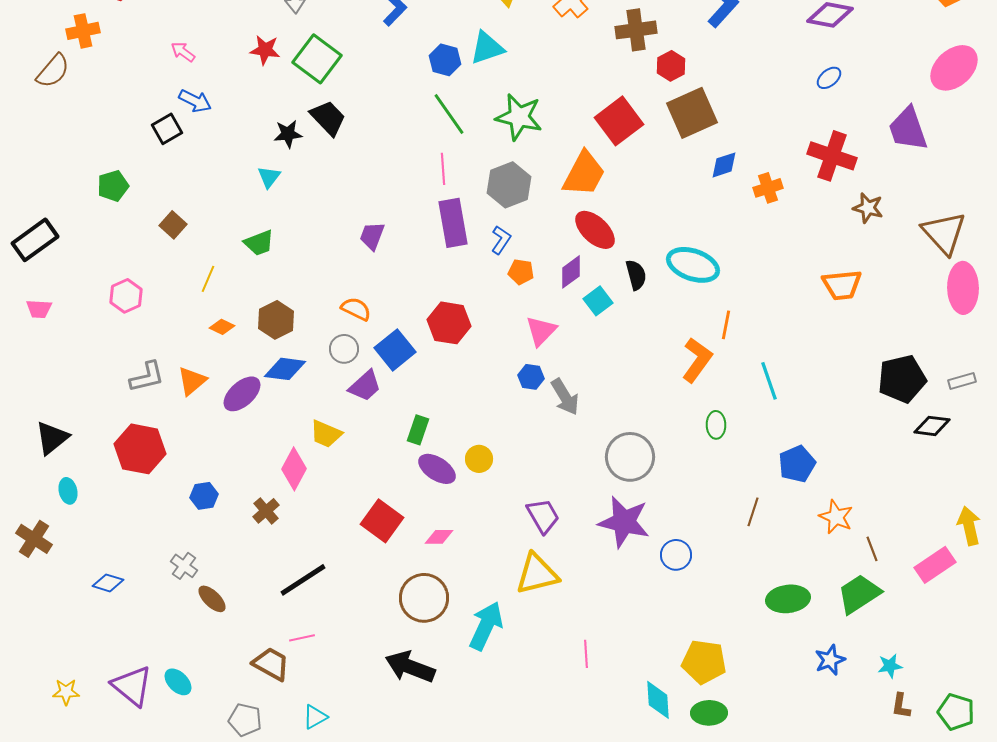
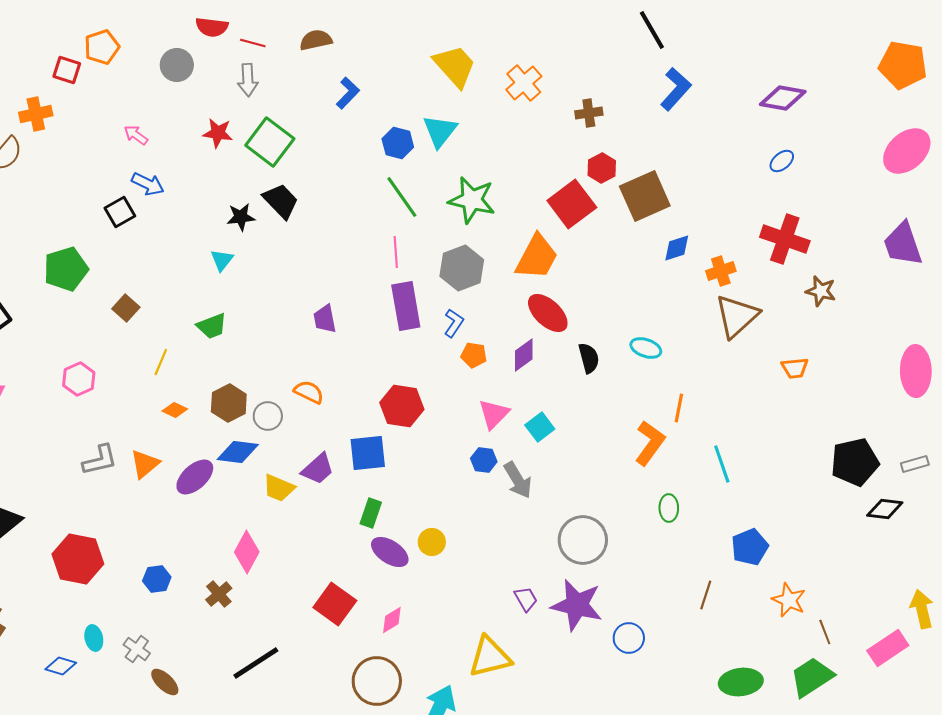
brown cross: (636, 30) -> (589, 113), size x0.7
cyan triangle: (487, 48) -> (440, 131), turned -33
red hexagon: (671, 66) -> (602, 168), moved
purple trapezoid: (908, 129) -> (903, 244), moved
green pentagon: (113, 186) -> (66, 269), size x1.4
brown triangle: (944, 233) -> (737, 316), moved, turned 30
purple trapezoid: (372, 236) -> (325, 319), turned -32
cyan ellipse: (693, 265) -> (646, 348), size x0.6
orange trapezoid: (842, 285) -> (795, 368), size x0.7
cyan square: (598, 301) -> (540, 427), moved
gray circle: (344, 349) -> (268, 416), moved
blue square: (395, 350) -> (368, 453), moved, turned 33
yellow trapezoid: (326, 434) -> (279, 488), moved
red hexagon: (140, 449) -> (78, 559), moved
cyan ellipse: (68, 491) -> (94, 638), moved
purple trapezoid: (543, 516) -> (526, 599), moved, size x0.7
pink diamond: (439, 537) -> (392, 620), turned -32

